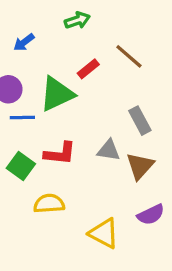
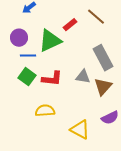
gray rectangle: (140, 121) -> (103, 58), size x1.4
green square: (21, 166) -> (27, 77), moved

